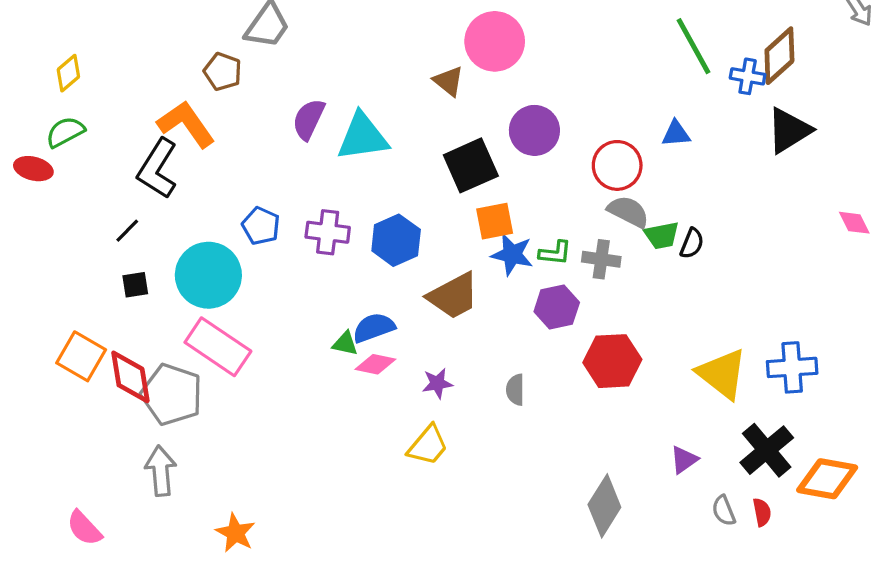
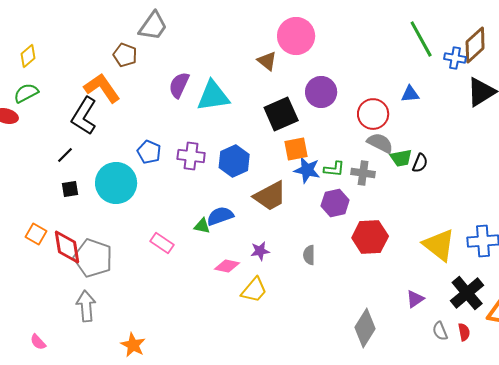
pink rectangle: (218, 347) -> (162, 243), moved, size x0.6
orange square: (81, 356) -> (36, 234), size x0.7
pink diamond: (375, 364) -> (227, 266), moved
pink semicircle: (84, 528) -> (38, 342), size x0.7

